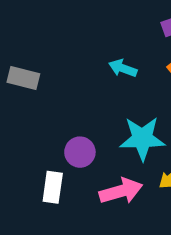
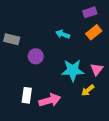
purple circle: (80, 152) -> (36, 56), moved
pink arrow: (121, 191) -> (50, 100), moved

